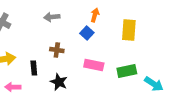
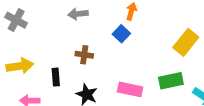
yellow rectangle: (129, 30) -> (186, 42), moved, turned 35
pink rectangle: (94, 65) -> (130, 89), moved

